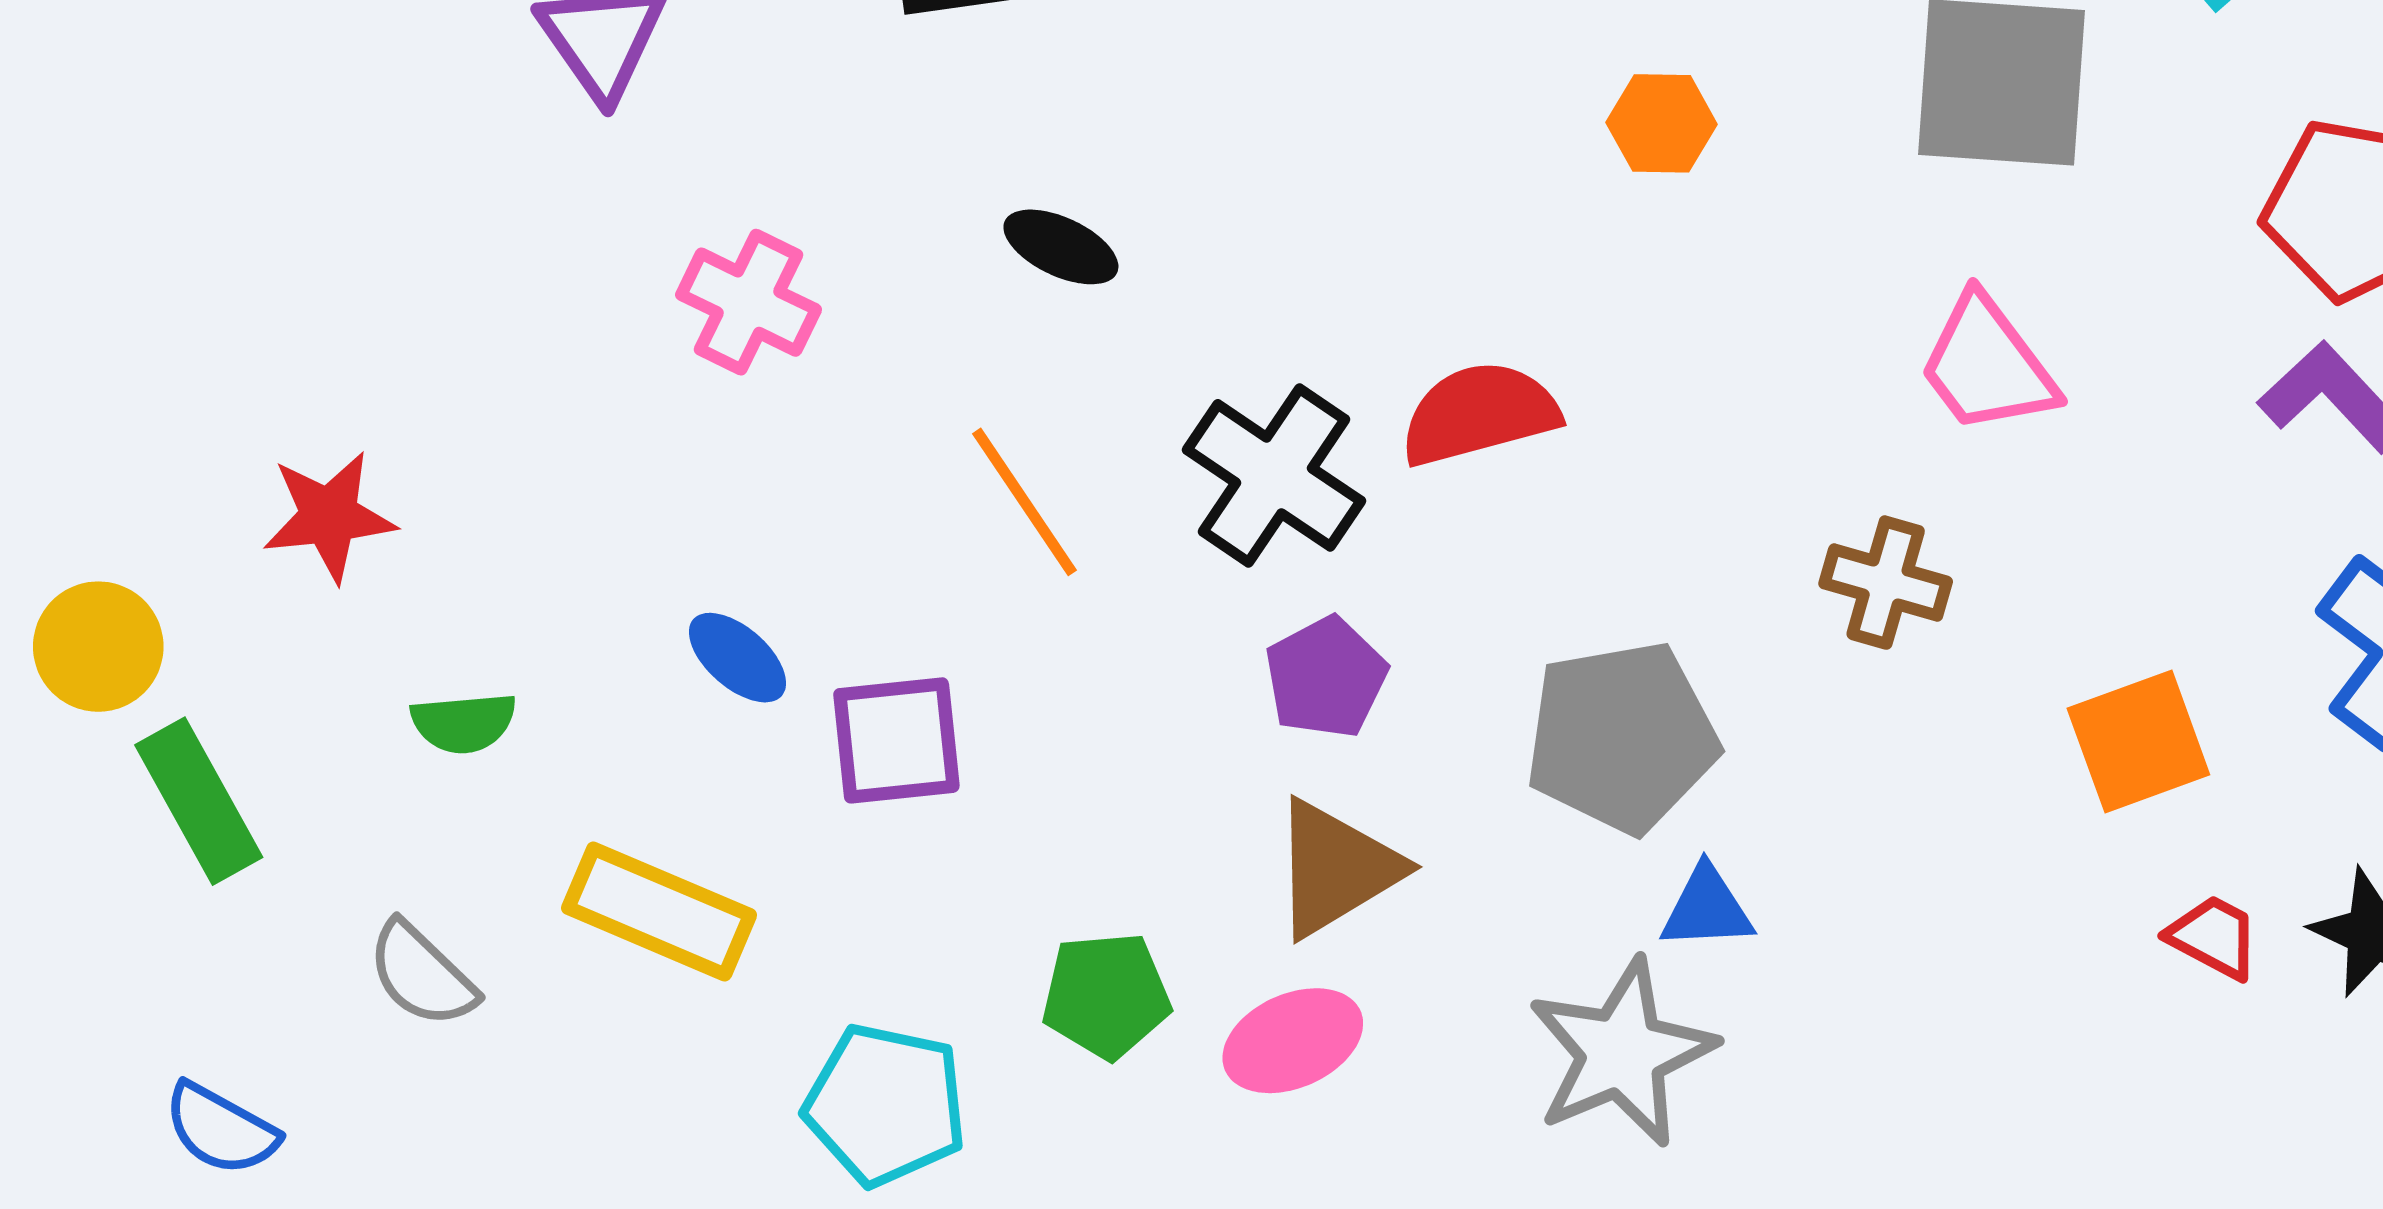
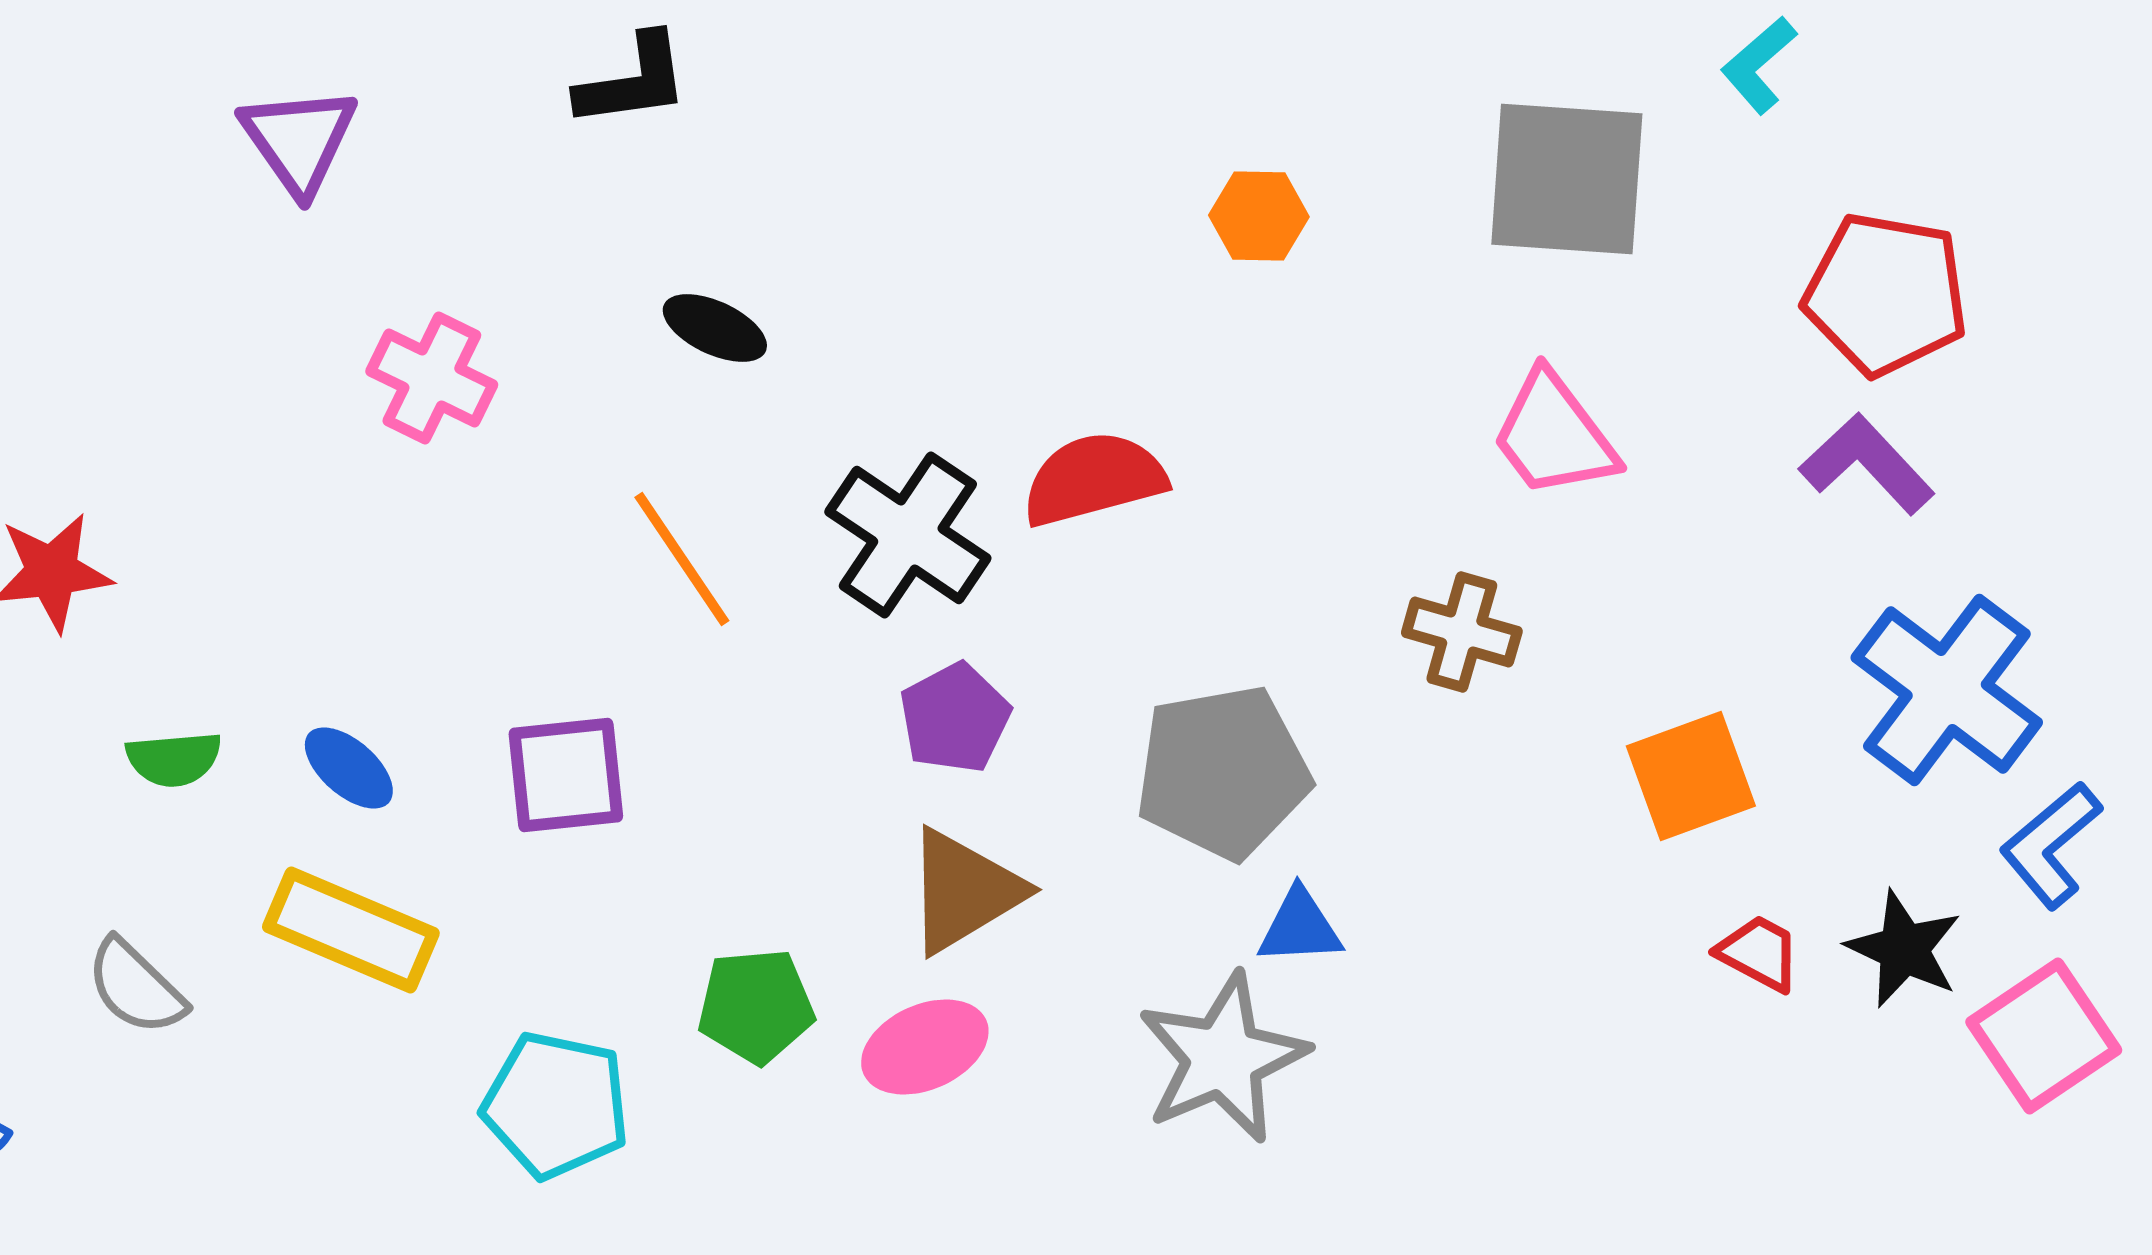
blue ellipse: (737, 658) -> (349, 768), moved

